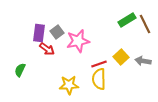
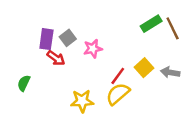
pink star: (78, 41) -> (93, 49), size x0.7
red line: (99, 64) -> (118, 76), turned -35
yellow semicircle: (99, 79) -> (118, 94), turned 50

